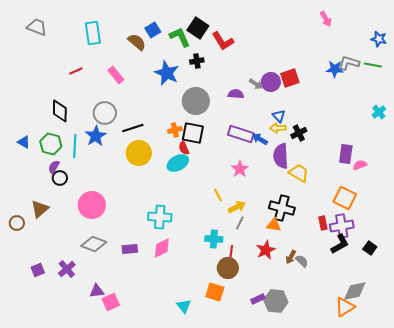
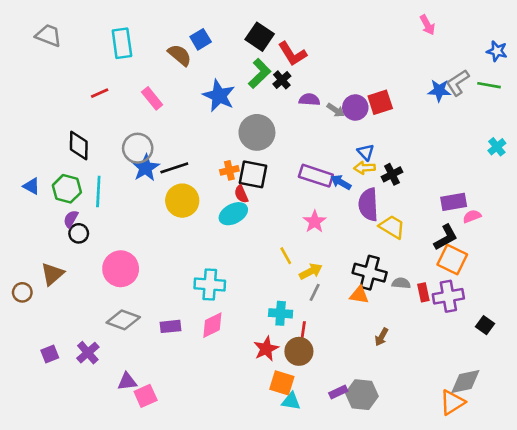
green L-shape: (180, 37) -> (260, 73), moved, turned 70
black cross: (197, 61) -> (282, 80), moved, turned -32
gray L-shape: (349, 63) -> (458, 83), turned -50
purple semicircle: (236, 94) -> (309, 100), moved
blue star: (96, 136) -> (146, 168), moved
purple rectangle: (346, 154) -> (454, 202), turned 72
black L-shape: (340, 244) -> (446, 237), moved
red star: (266, 250) -> (266, 349), moved
gray semicircle: (302, 261) -> (401, 283), moved, turned -40
cyan triangle: (184, 306) -> (291, 401), moved, turned -42

